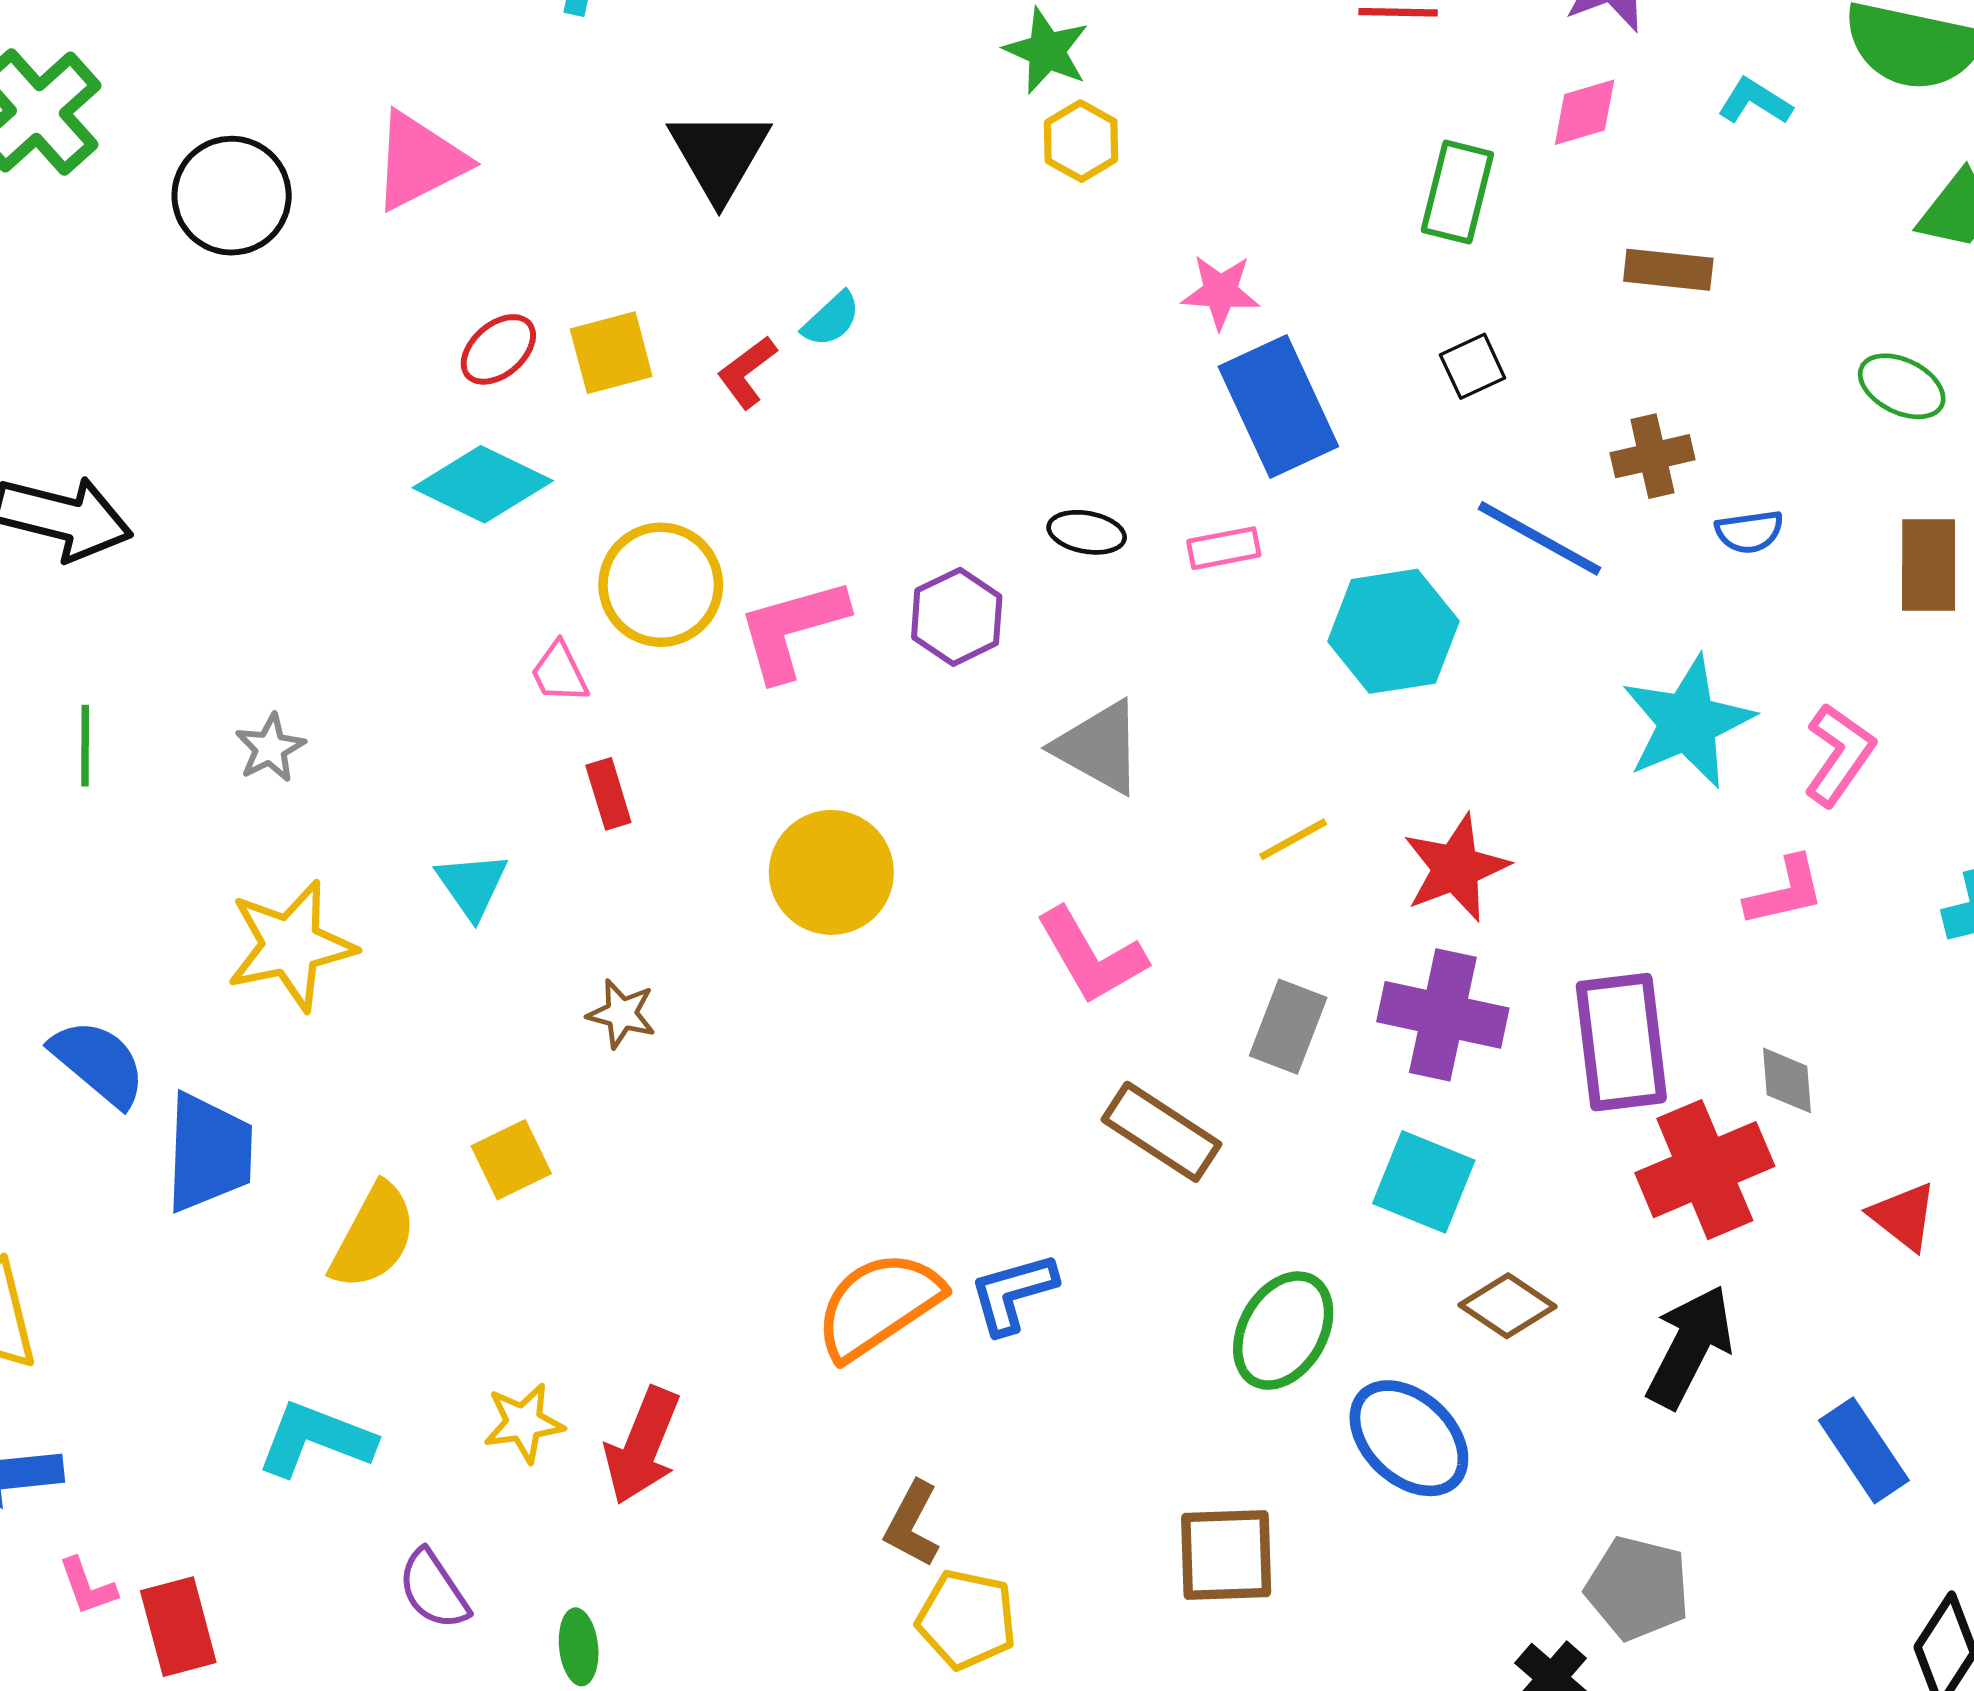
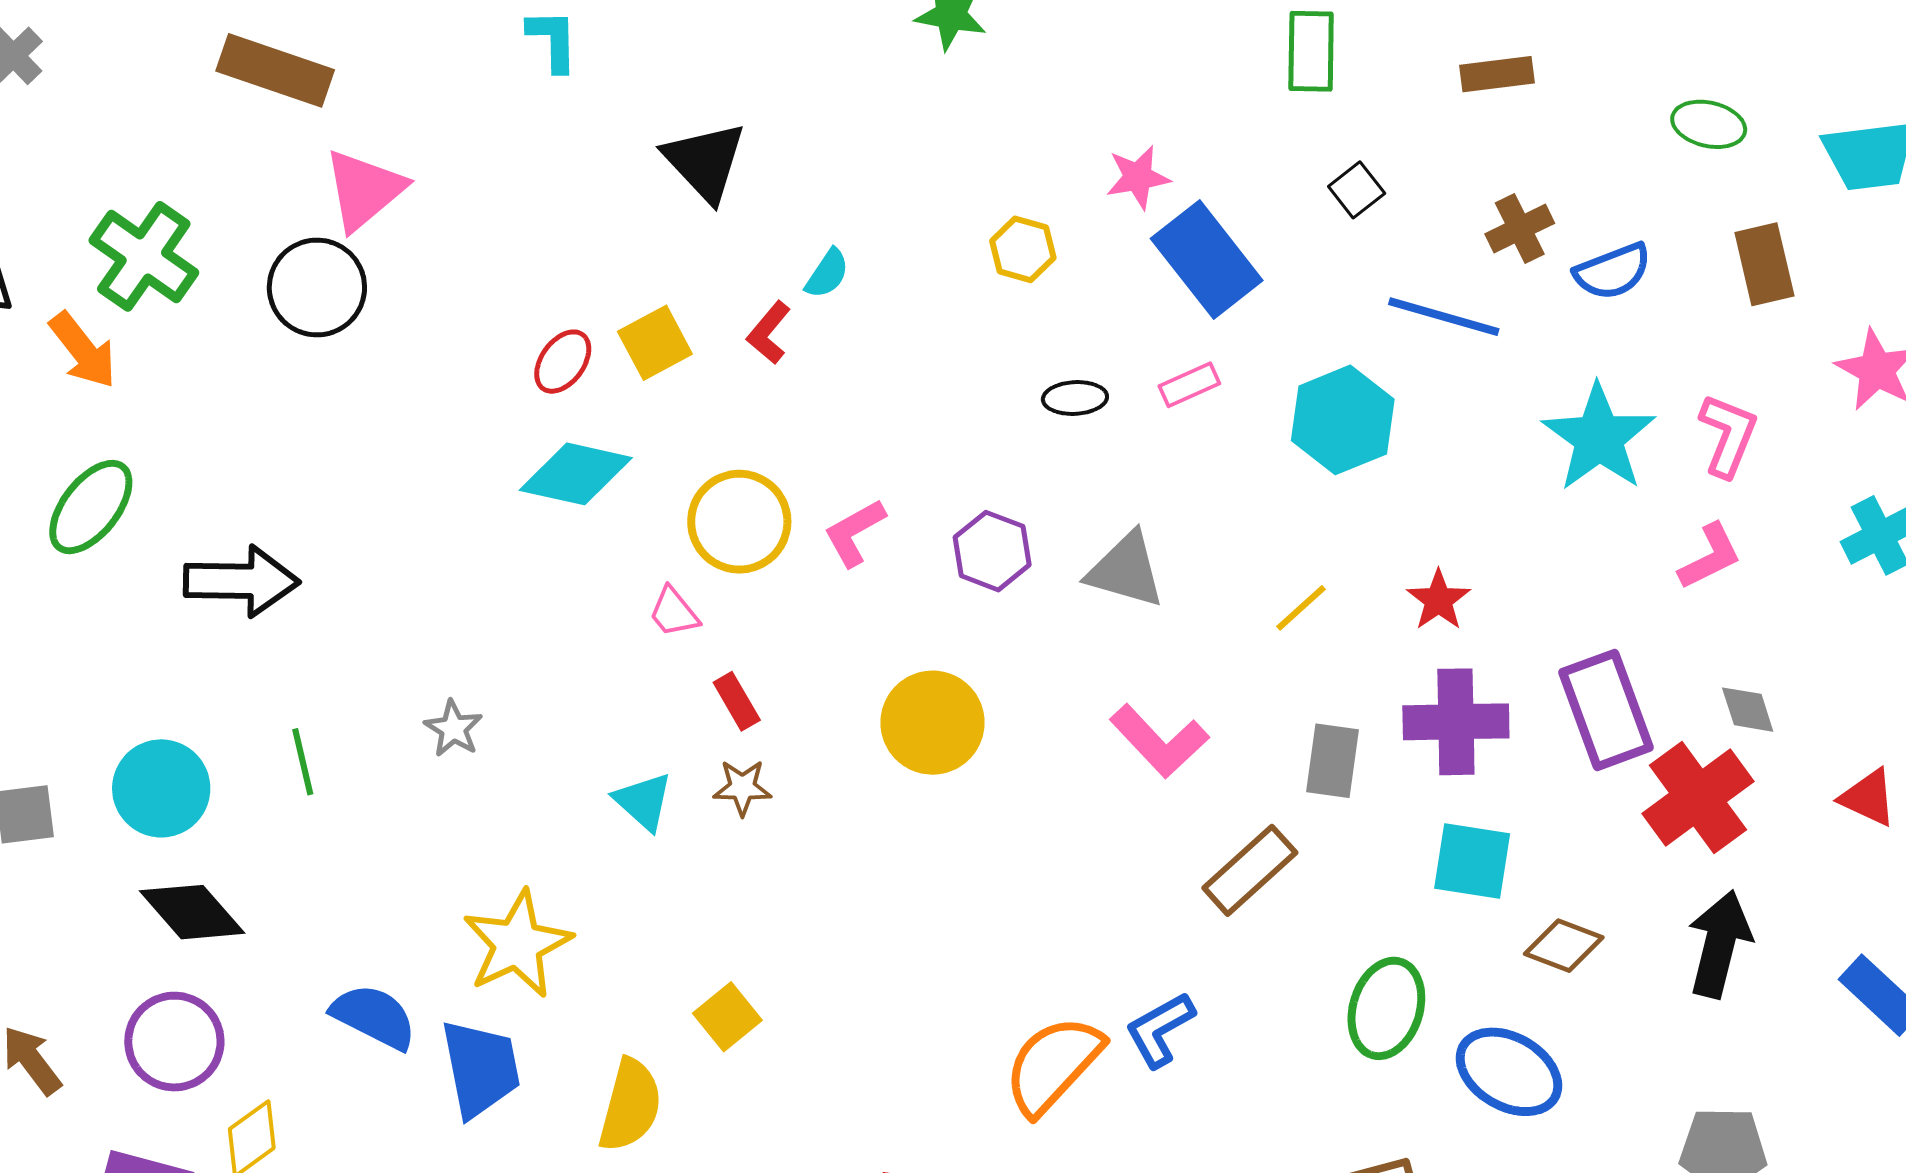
yellow hexagon: (1081, 141) -> (1023, 249), moved
pink triangle: (419, 161) -> (364, 190), moved
blue semicircle: (1749, 532) -> (1613, 271), size x1.4
purple hexagon: (957, 617) -> (992, 551), moved
pink L-shape: (792, 629) -> (854, 533), size x0.7
red star: (1456, 868) -> (1438, 600), size x0.7
yellow star: (291, 946) -> (517, 944), moved
brown star: (622, 1014) -> (742, 788), moved
brown rectangle: (1161, 1132) -> (1250, 870), turned -62

